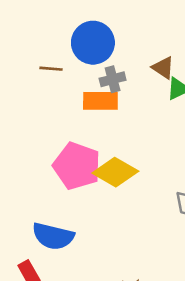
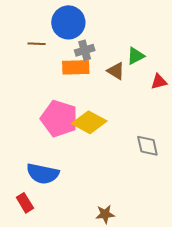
brown triangle: (163, 68) -> (116, 71), moved

